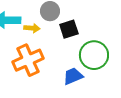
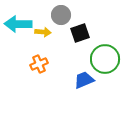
orange cross: (28, 60) -> (39, 64), size x0.6

